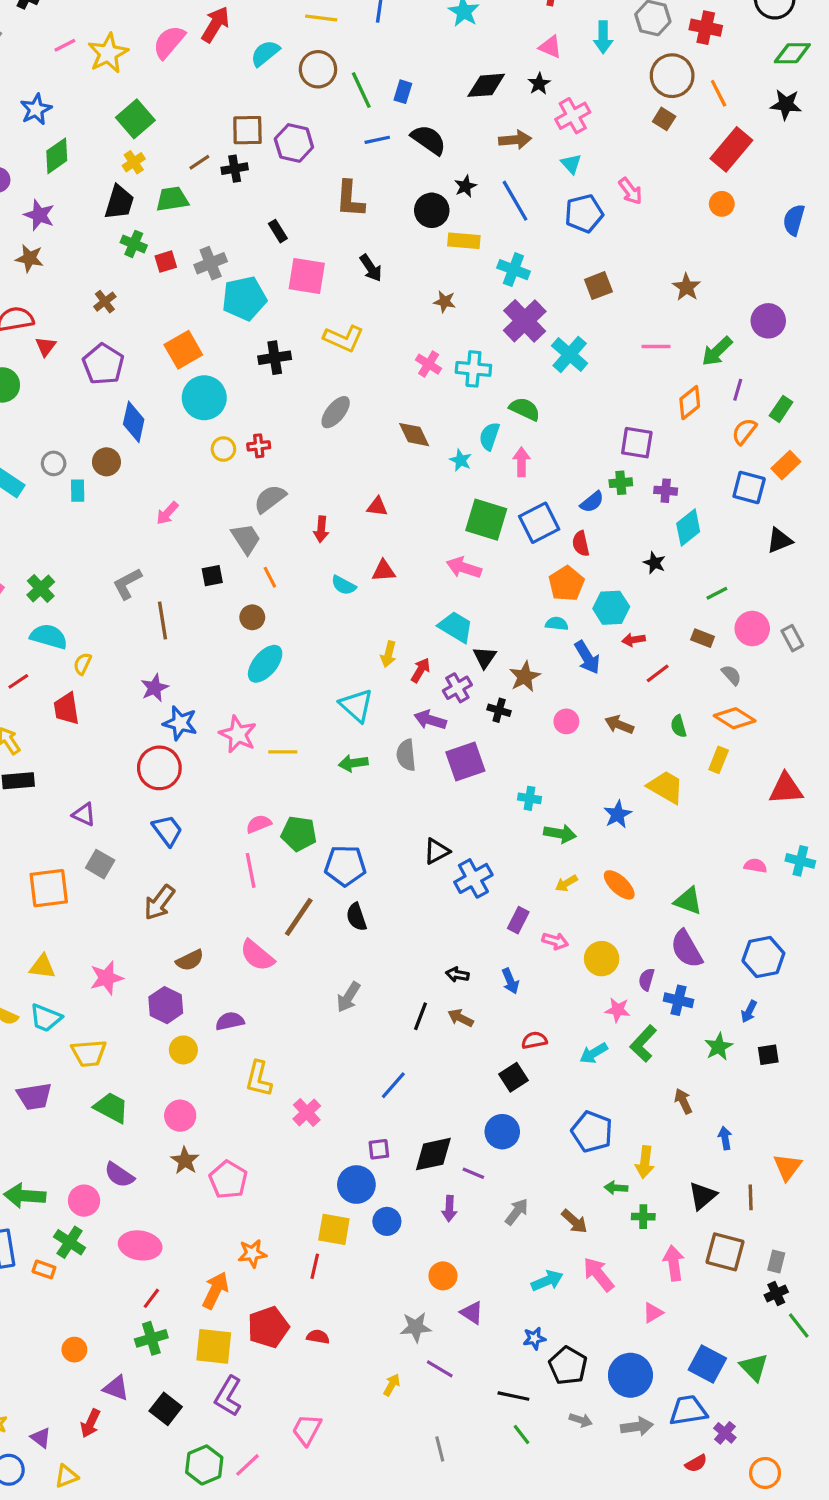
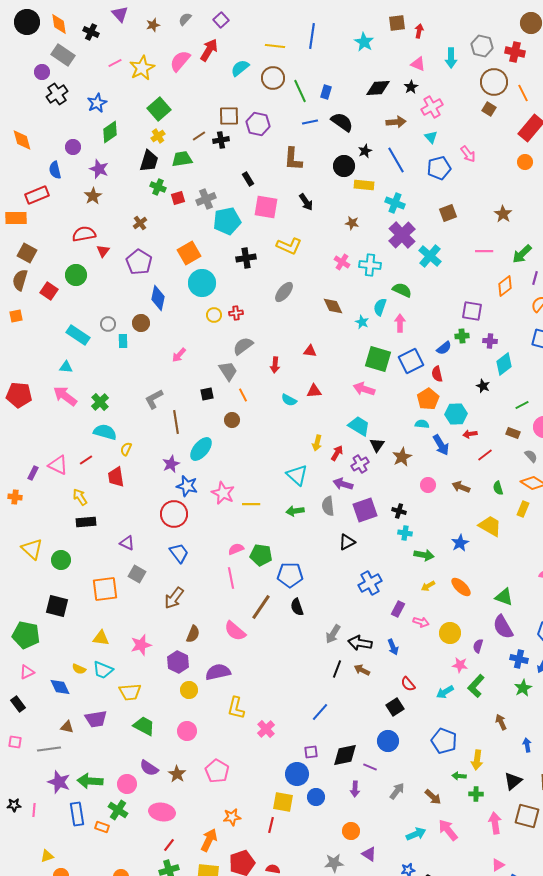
brown star: (30, 258) -> (93, 196), turned 30
cyan ellipse: (265, 664) -> (201, 449), moved
black cross: (499, 710) -> (399, 511), moved
black triangle: (437, 851) -> (347, 542), moved
brown semicircle: (190, 960) -> (193, 634), turned -42
black arrow: (457, 975) -> (360, 643), size x1.6
gray arrow: (348, 997) -> (333, 634), moved
blue cross: (679, 1000) -> (519, 659), moved
purple semicircle: (230, 1021) -> (218, 672), size x1.4
red semicircle: (534, 1040) -> (408, 684), turned -119
brown star: (185, 1161) -> (177, 774), moved
pink triangle: (653, 1313) -> (498, 865), moved

